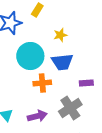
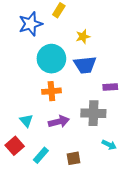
orange cross: (42, 83) -> (51, 91), moved
gray cross: (70, 108) -> (93, 113), turned 35

